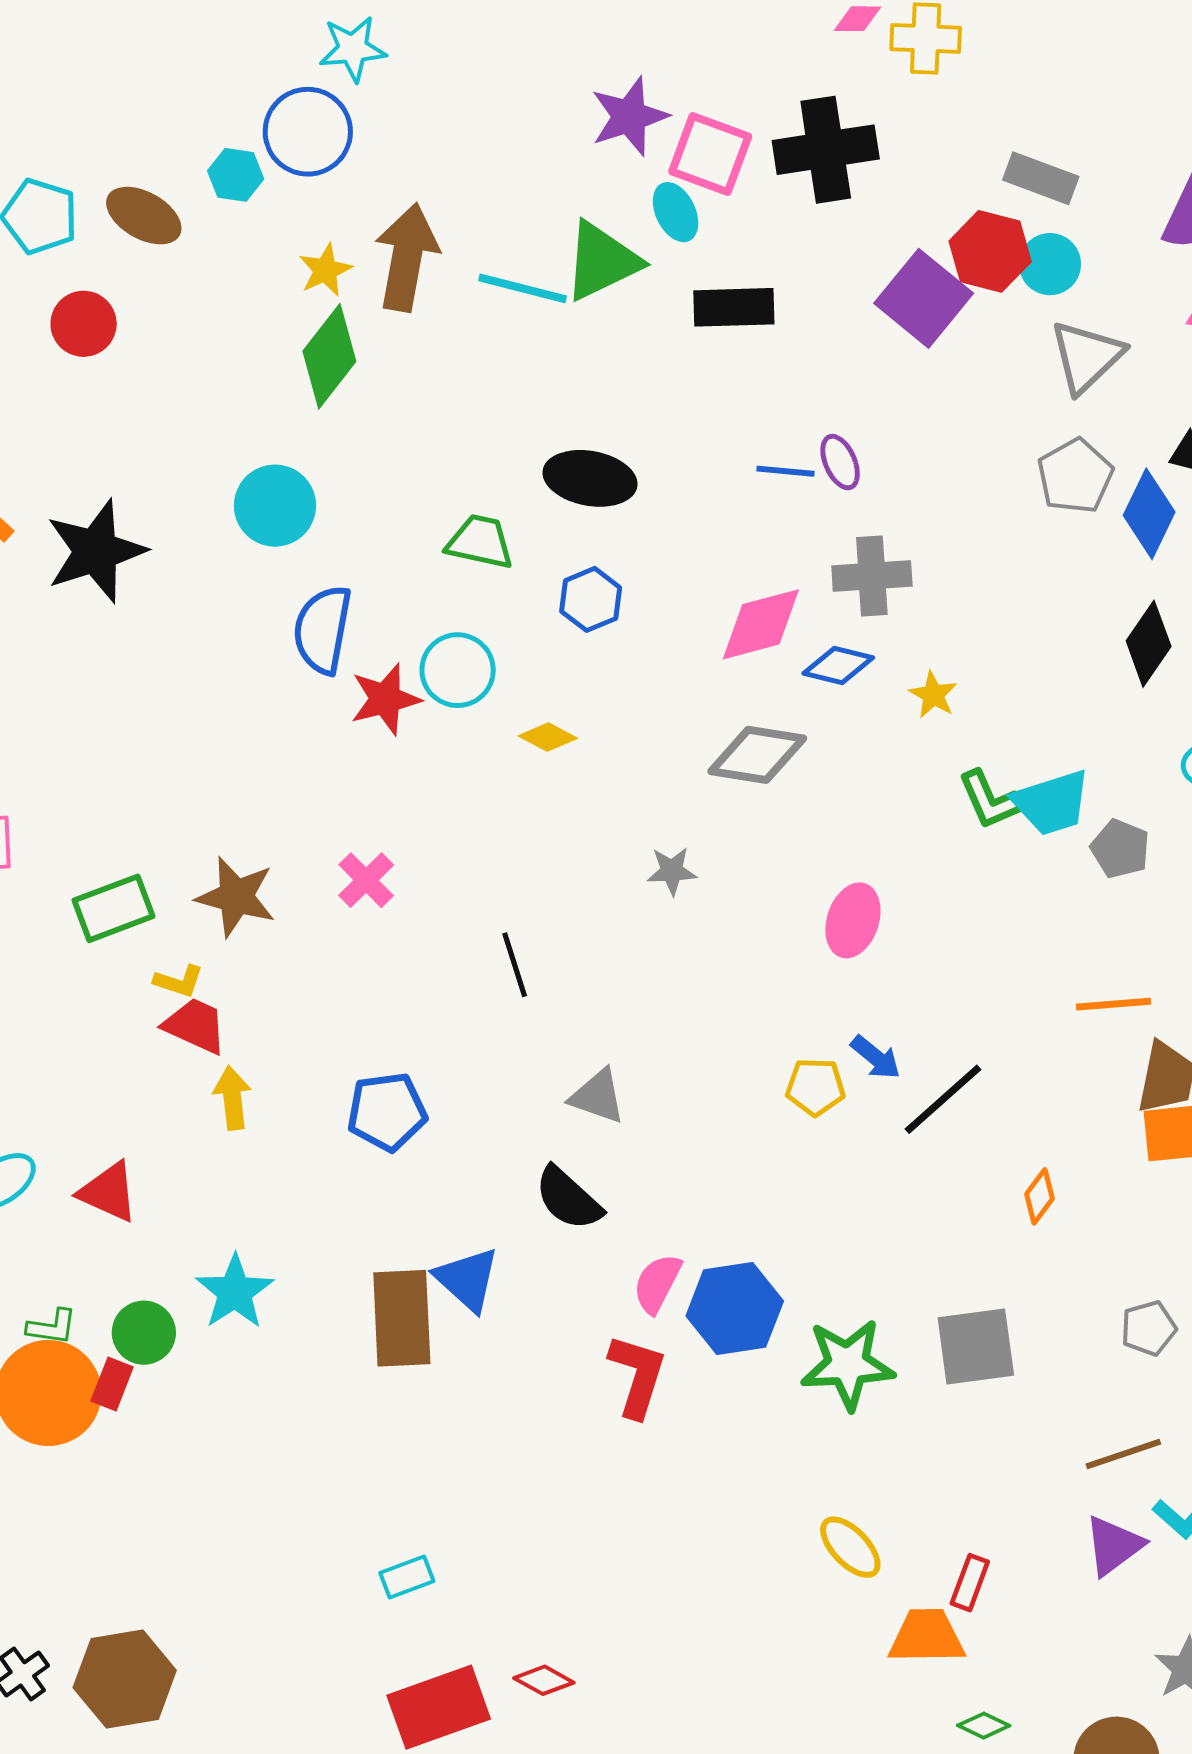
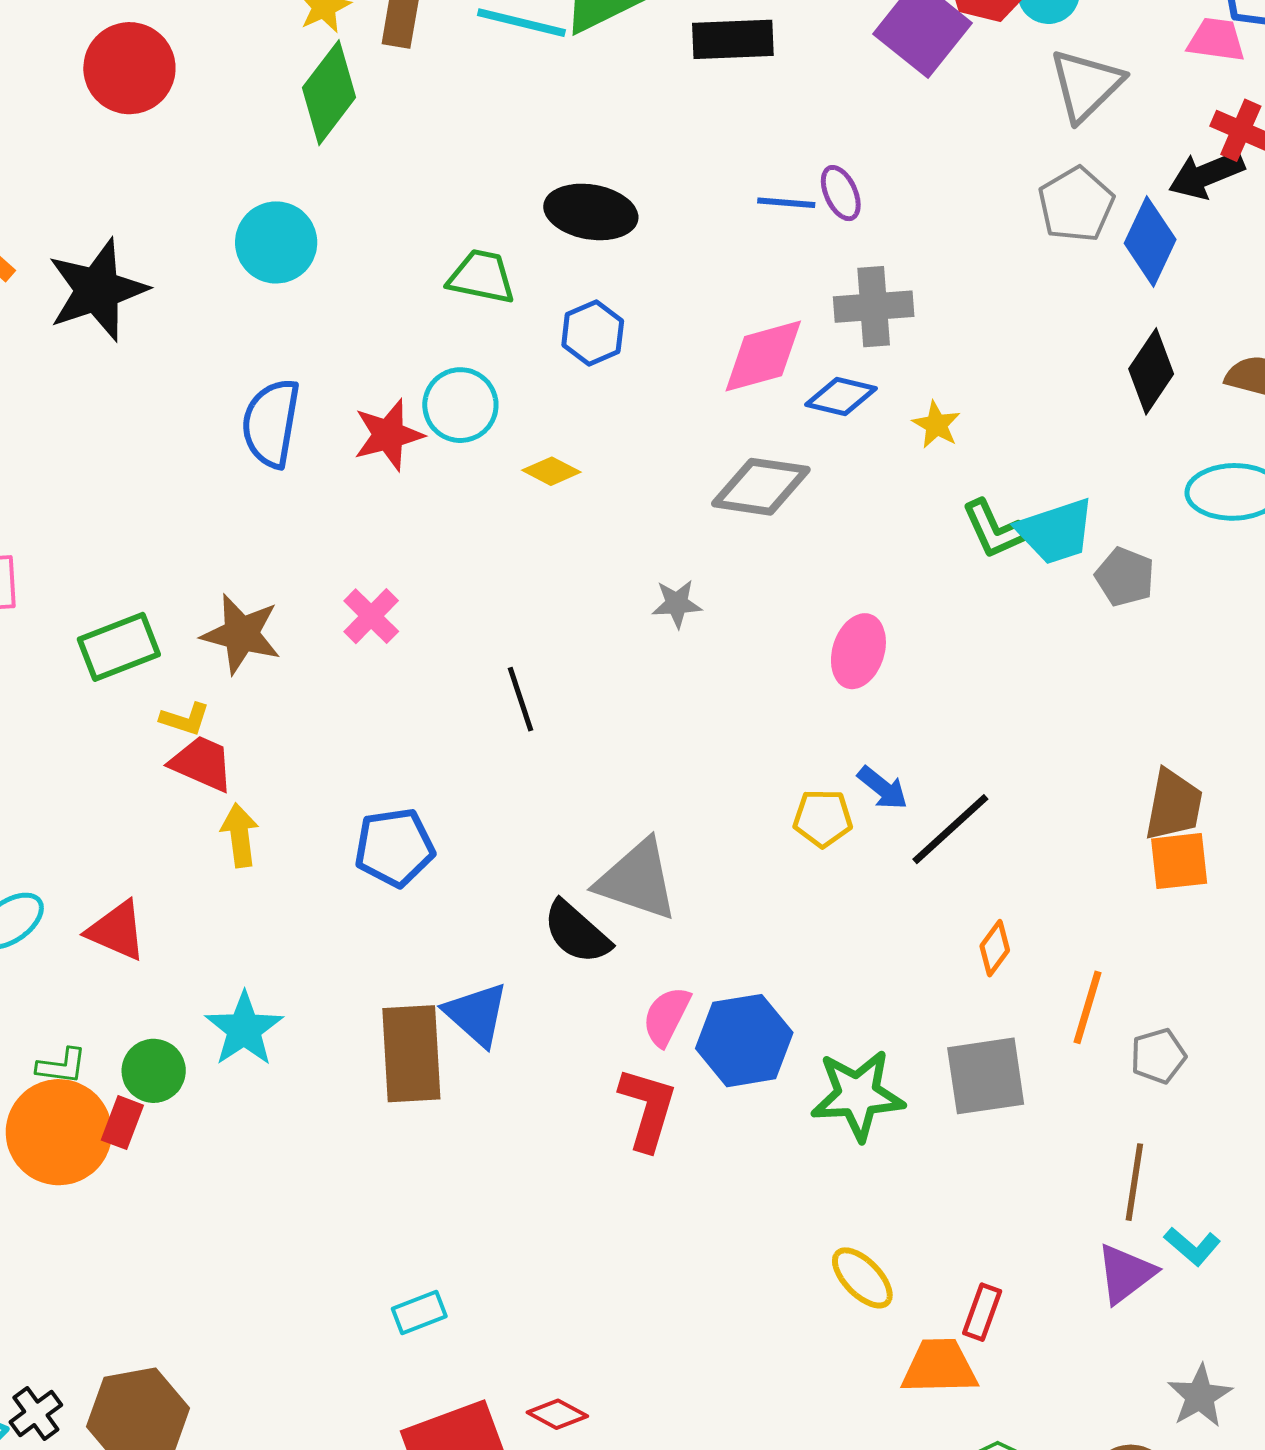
red circle: (84, 324) -> (129, 68), moved, size x1.4
blue semicircle: (323, 630) -> (271, 423), moved
orange line: (1113, 1004) -> (1087, 1007), moved, turned -68
gray triangle: (598, 1096) -> (637, 880), moved, size x1.5
orange diamond: (1039, 1196) -> (995, 948), moved
brown line: (1123, 1454) -> (1134, 1182), turned -62

